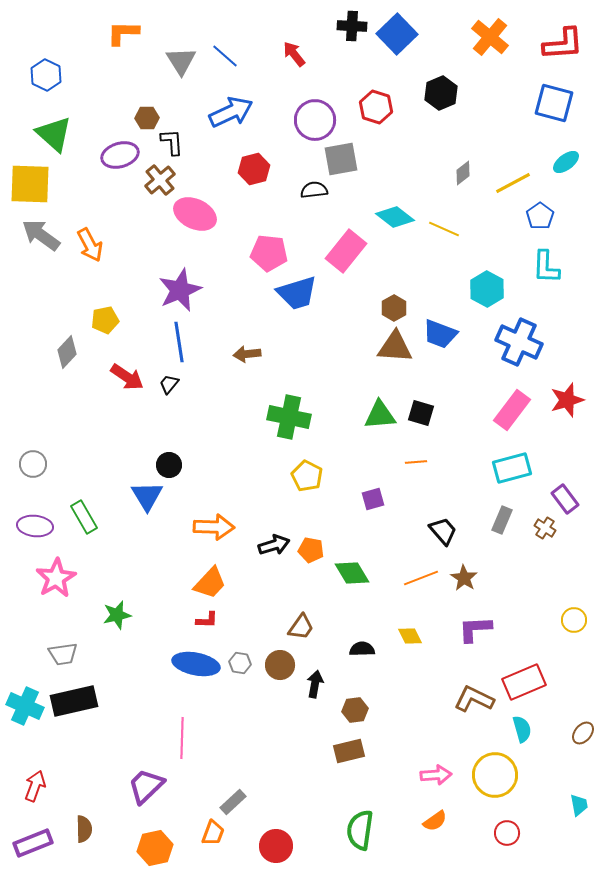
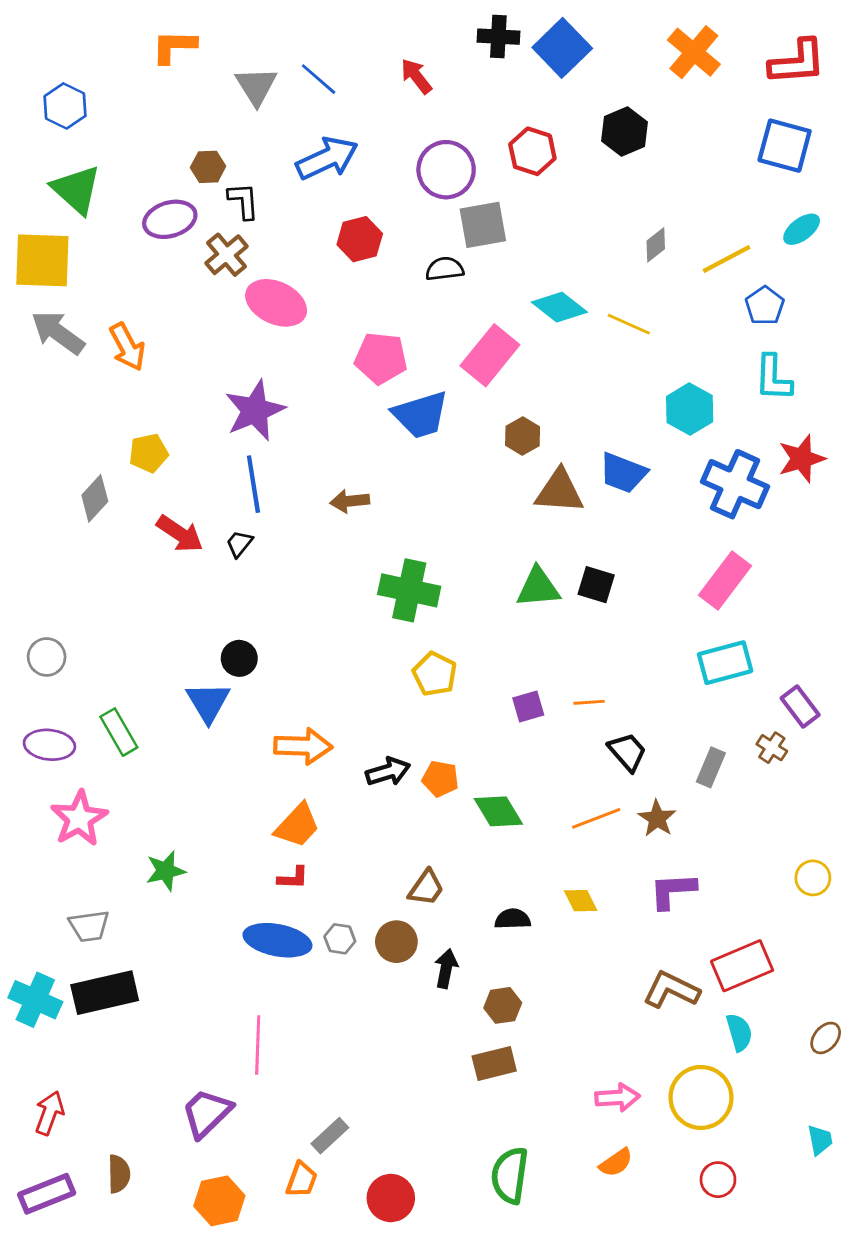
brown hexagon: (394, 308) -> (523, 436), moved
red star: (567, 400) -> (802, 459), moved
orange line: (416, 462) -> (589, 702), moved
gray rectangle: (502, 520) -> (711, 767), moved

